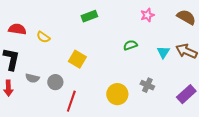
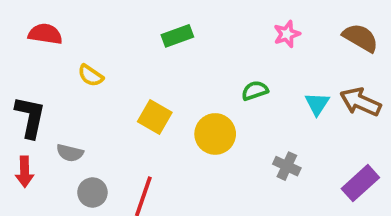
red semicircle: (17, 29) -> (45, 34), moved
gray circle: (55, 82) -> (92, 192), moved
yellow circle: (117, 94) -> (215, 134), moved

